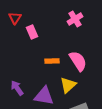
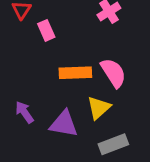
orange rectangle: (52, 61) -> (75, 73), size x1.5

